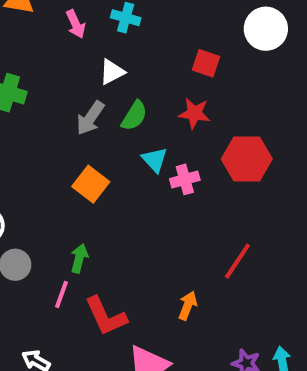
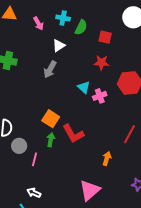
green semicircle: (134, 116) -> (81, 27), moved
orange square: (91, 184) -> (51, 119), moved
pink line: (61, 294) -> (35, 159), moved
red L-shape: (106, 316) -> (73, 134), moved

